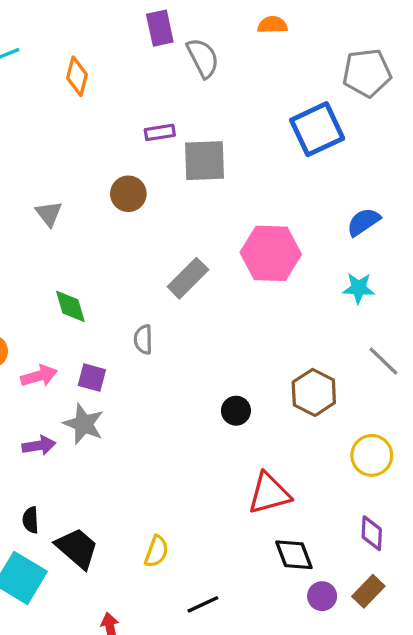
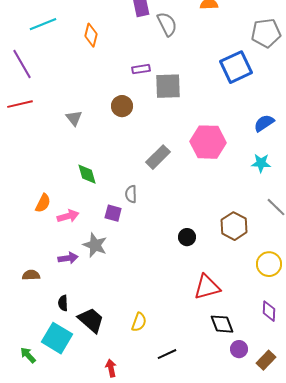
purple square: (92, 378) -> (113, 213), moved
brown rectangle: (368, 591) -> (266, 360), moved

